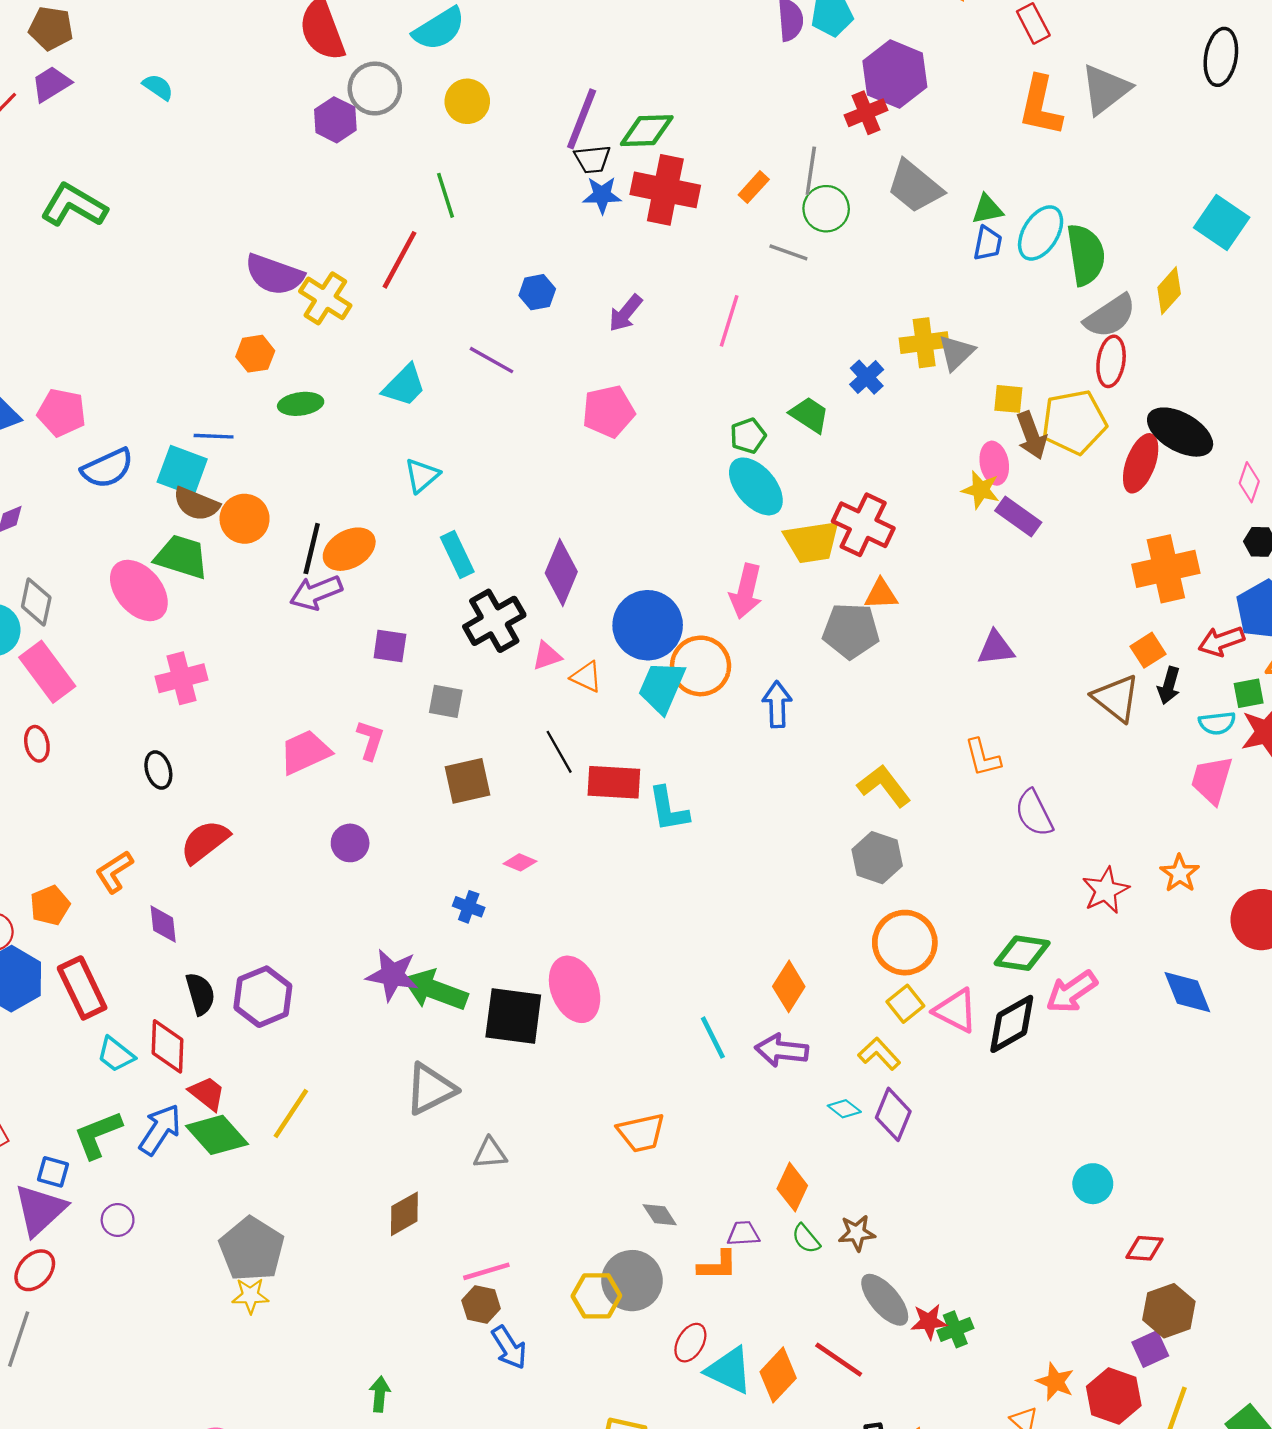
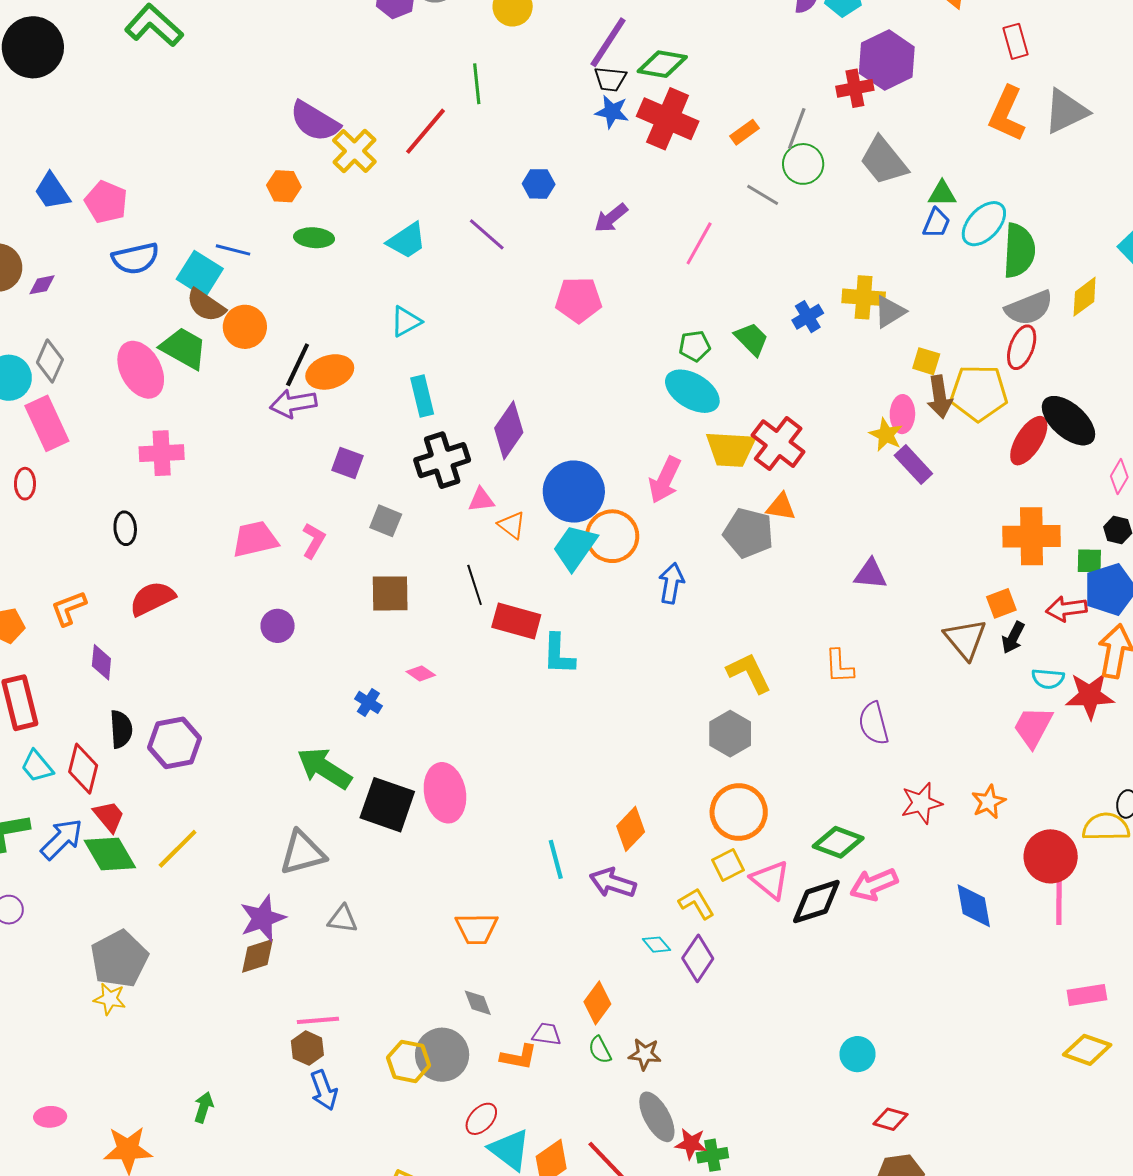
cyan ellipse: (756, 486) -> (692, 391), turned -30
green square: (1249, 693) -> (1089, 561), moved
purple star: (392, 975) -> (263, 918), moved, turned 30

